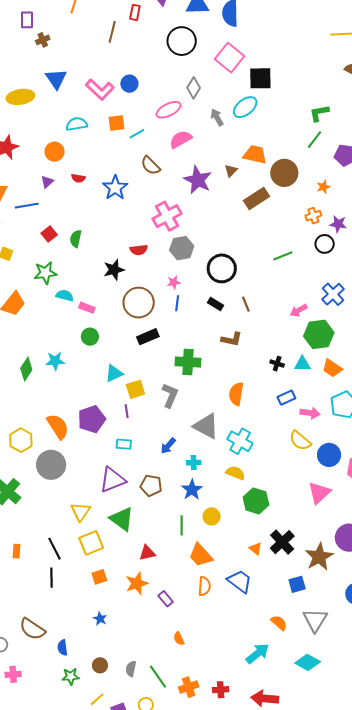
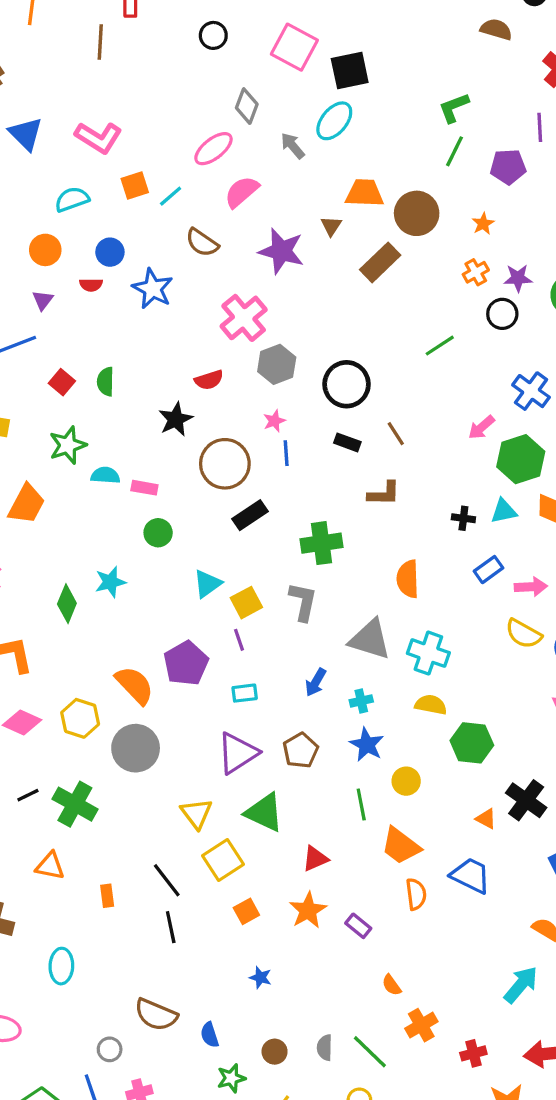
black circle: (182, 41) -> (213, 35), size x0.6
blue circle: (129, 84) -> (110, 252), moved
brown pentagon: (151, 485) -> (301, 750), turned -30
orange cross: (189, 687) -> (421, 1025), moved

